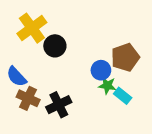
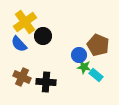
brown pentagon: (125, 57) -> (98, 45), turned -30
blue semicircle: (17, 77) -> (19, 44), moved
black cross: (59, 105) -> (46, 82), turned 30

